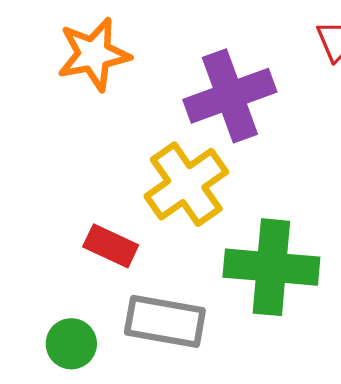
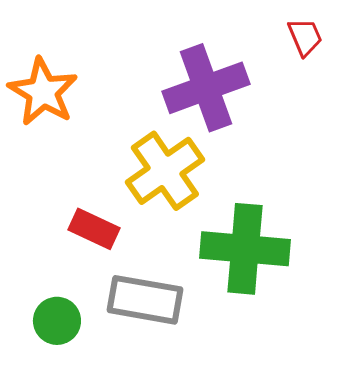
orange star: (94, 54) -> (43, 92), moved, turned -30

